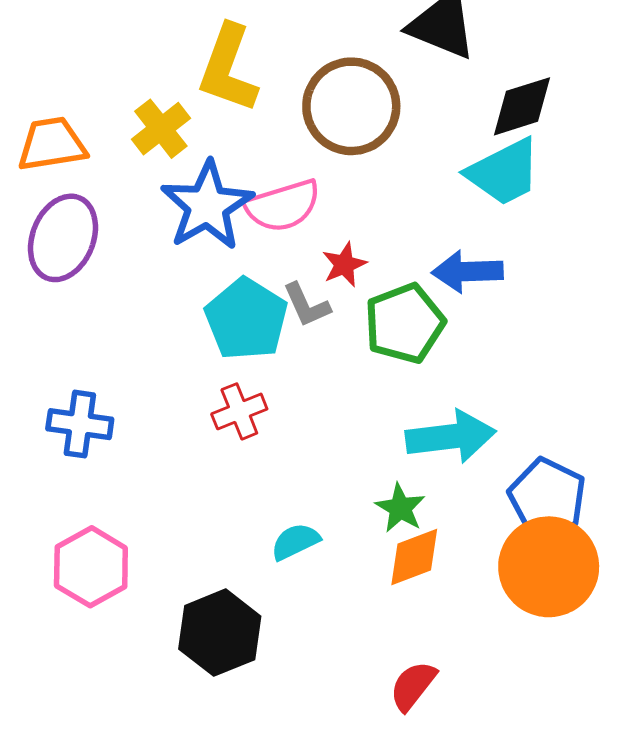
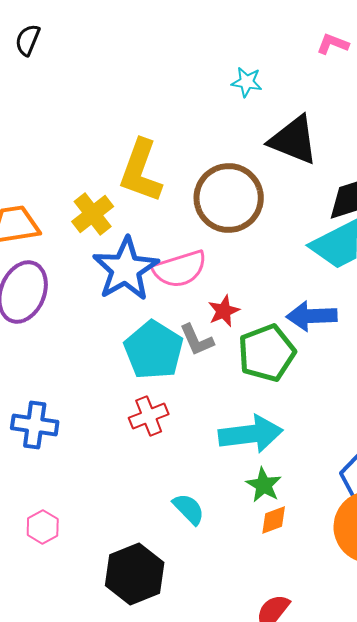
cyan arrow: (451, 437) -> (251, 434), moved
cyan semicircle: (295, 542) -> (189, 509), turned 72
orange diamond: (414, 557) -> (274, 520), size x0.7
pink hexagon: (91, 567) -> (43, 527), size x0.6

